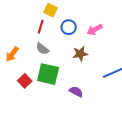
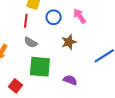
pink arrow: (95, 30) -> (80, 16), turned 91
red square: (25, 81) -> (15, 86), moved

